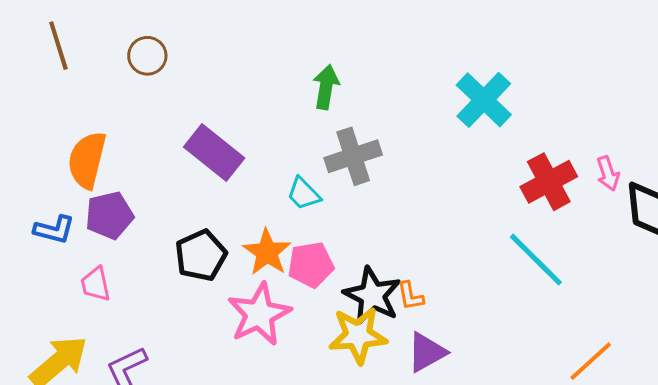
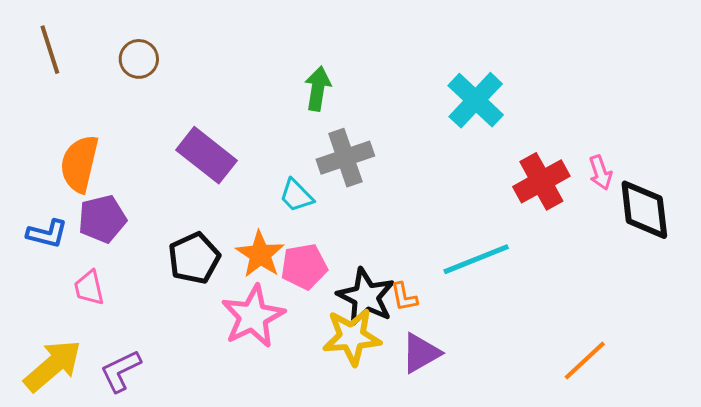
cyan line: (536, 260) -> (476, 259), moved, turned -66

